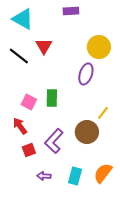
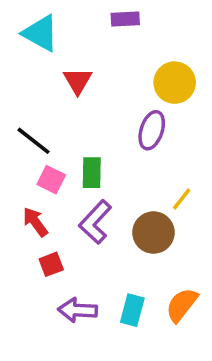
black line: (19, 56) -> (34, 141), moved
purple L-shape: (54, 141) -> (95, 222), moved
purple arrow: (44, 176) -> (78, 310), size x1.5

